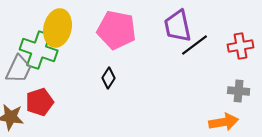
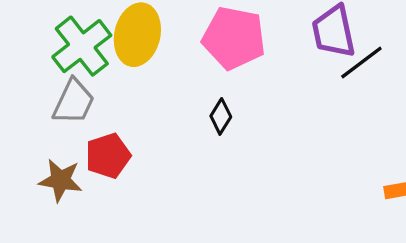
green cross: (39, 50) -> (82, 46), moved, turned 33

